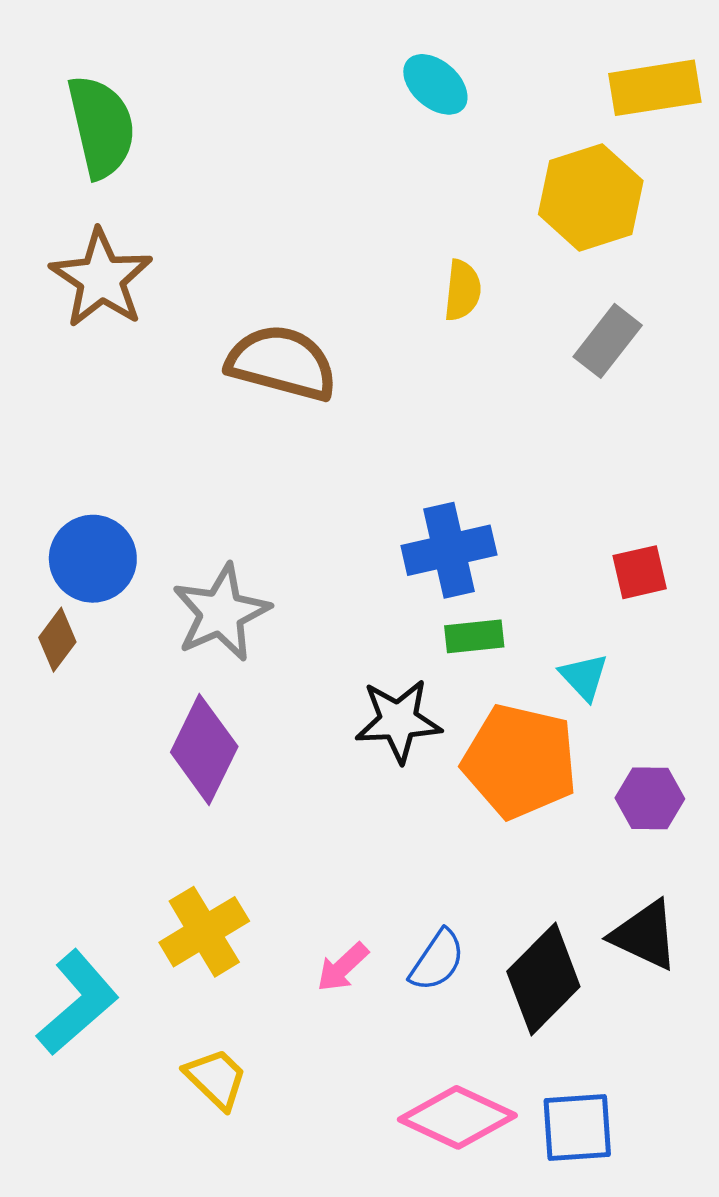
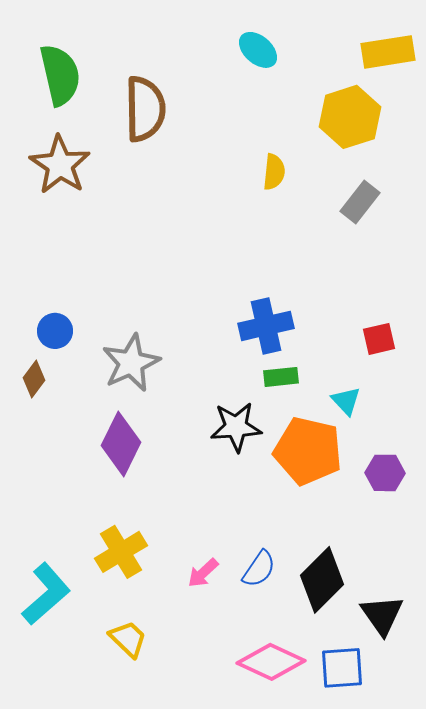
brown semicircle: (282, 363) -> (145, 109), moved, turned 74
blue circle: (93, 559) -> (55, 331), size x0.7
black triangle: (645, 935) -> (382, 615), moved, turned 30

